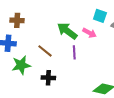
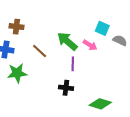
brown line: (45, 51) -> (40, 51), moved
black cross: (48, 78) -> (66, 88), moved

